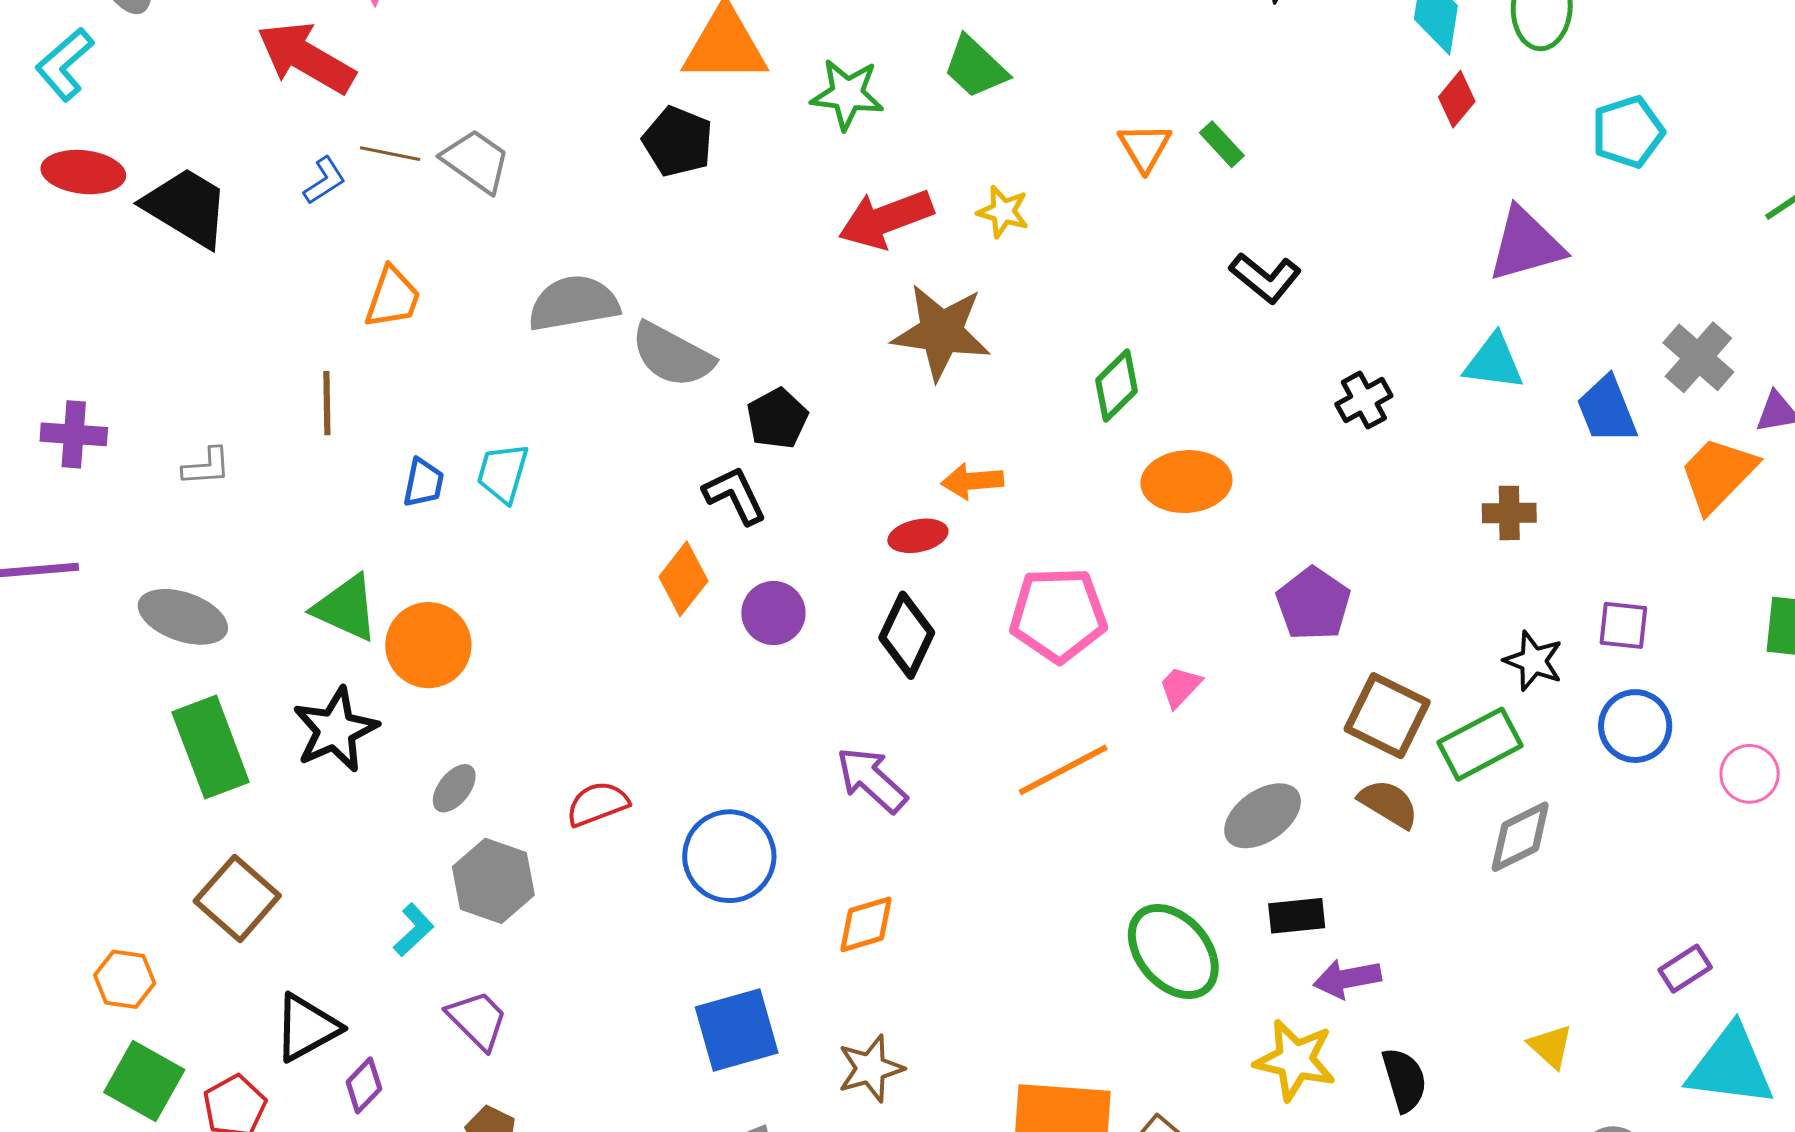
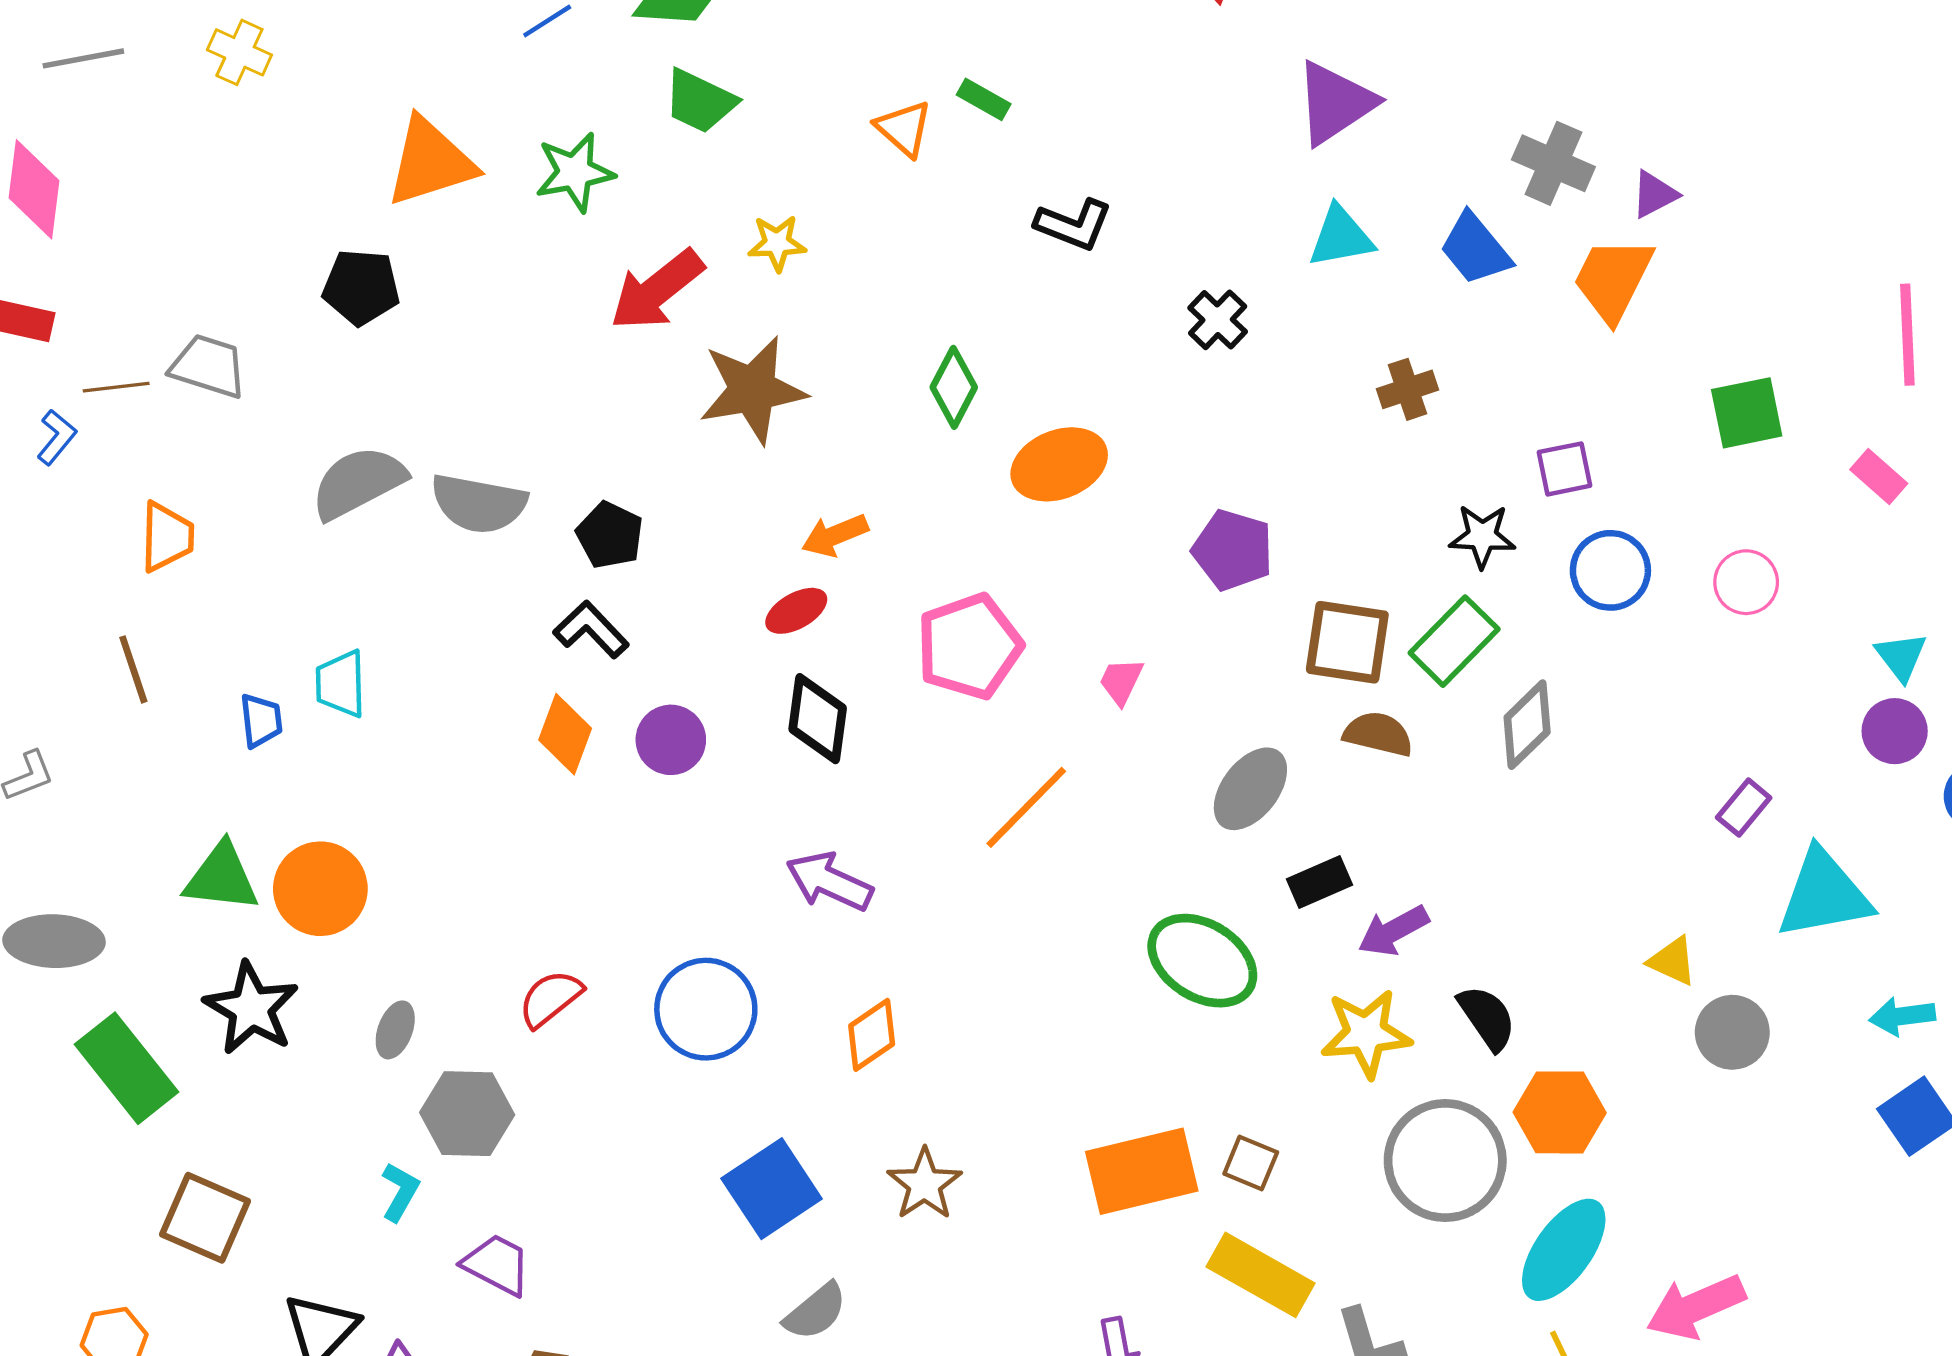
black pentagon: (678, 142) -> (361, 287), moved
yellow triangle: (1551, 1046) -> (1672, 961), moved

